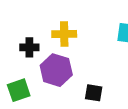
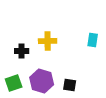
purple hexagon: (56, 70) -> (42, 81), moved

